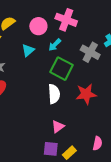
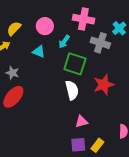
pink cross: (66, 20) -> (83, 19), moved
cyan triangle: (28, 50) -> (39, 52), turned -48
pink triangle: (58, 126) -> (81, 122), turned 32

